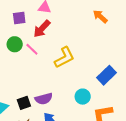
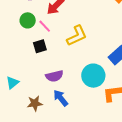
cyan circle: (83, 97) -> (93, 76), size x1.5
black square: (24, 103) -> (40, 46), moved

